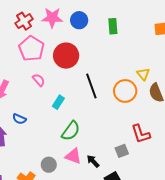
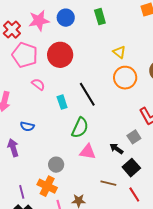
yellow triangle: (143, 74) -> (119, 52), moved
black line: (91, 86) -> (87, 94), moved
cyan rectangle: (58, 102) -> (62, 102), turned -40
black arrow: (93, 161) -> (116, 149), moved
gray circle: (49, 165) -> (56, 165), moved

